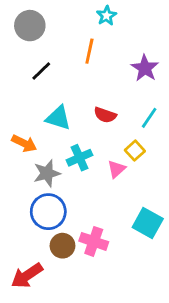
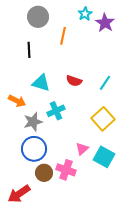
cyan star: (107, 16) -> (85, 14), moved
gray circle: (30, 26) -> (38, 17), moved
purple star: (145, 68) -> (105, 23), moved
black line: (41, 71) -> (29, 50), turned -49
yellow square: (135, 151) -> (103, 119), moved, size x1.6
pink triangle: (116, 169) -> (82, 149), moved

